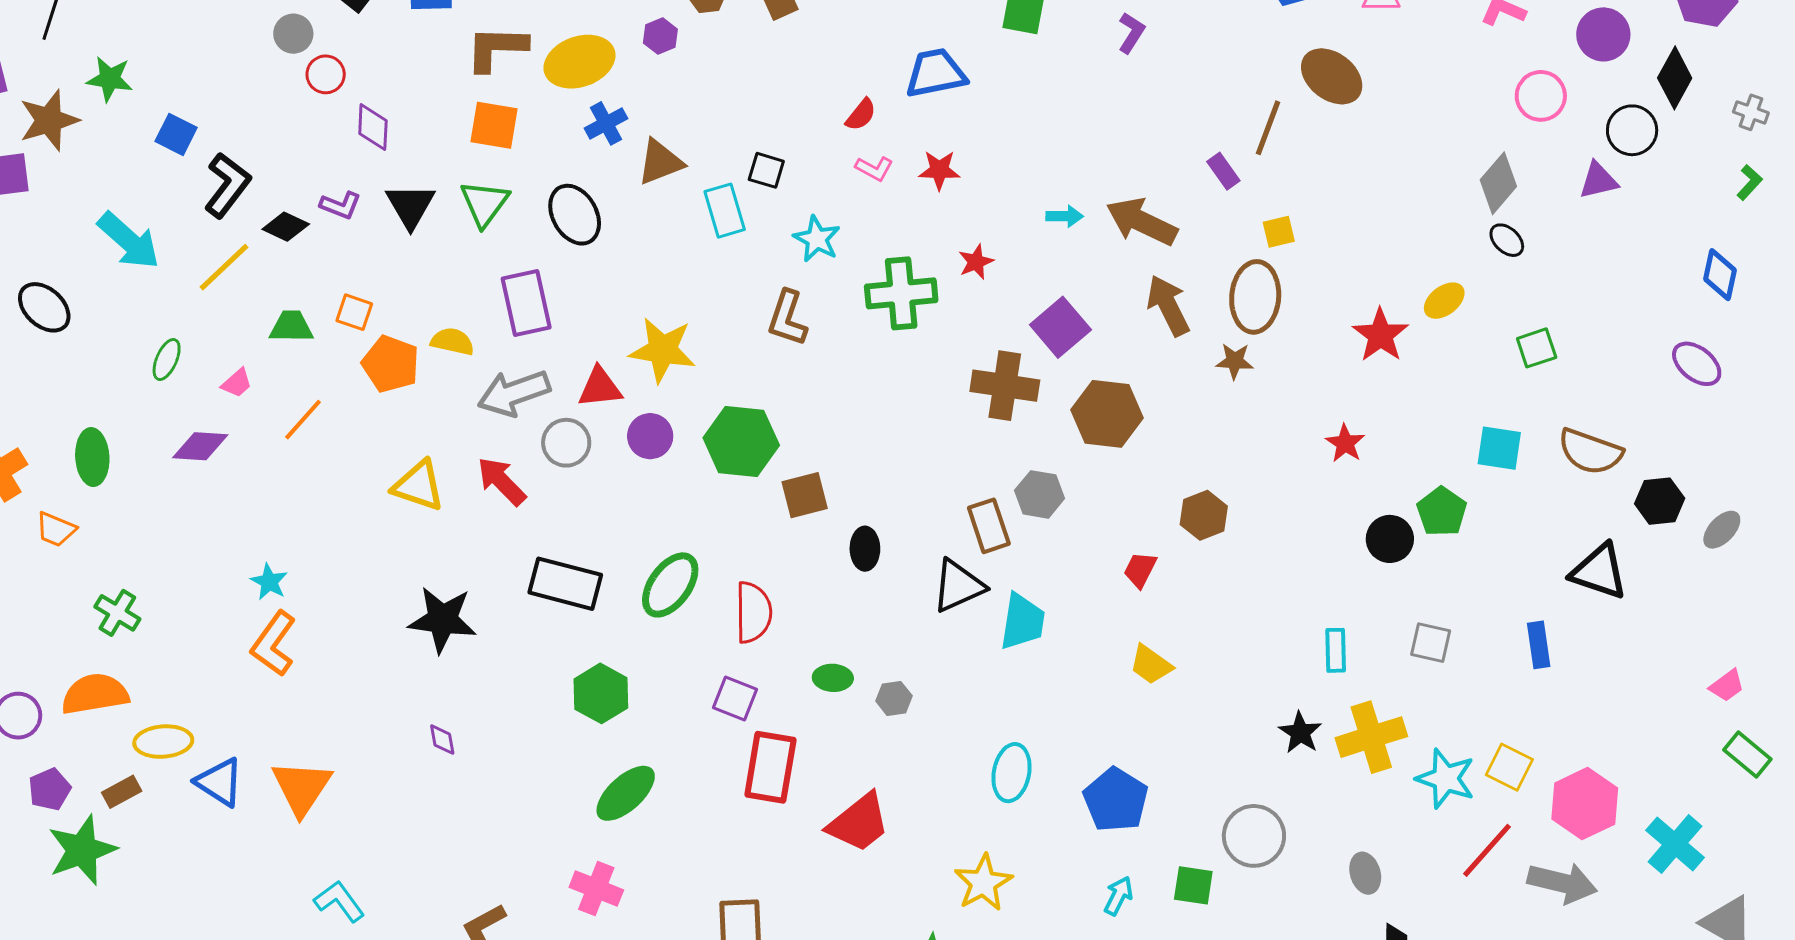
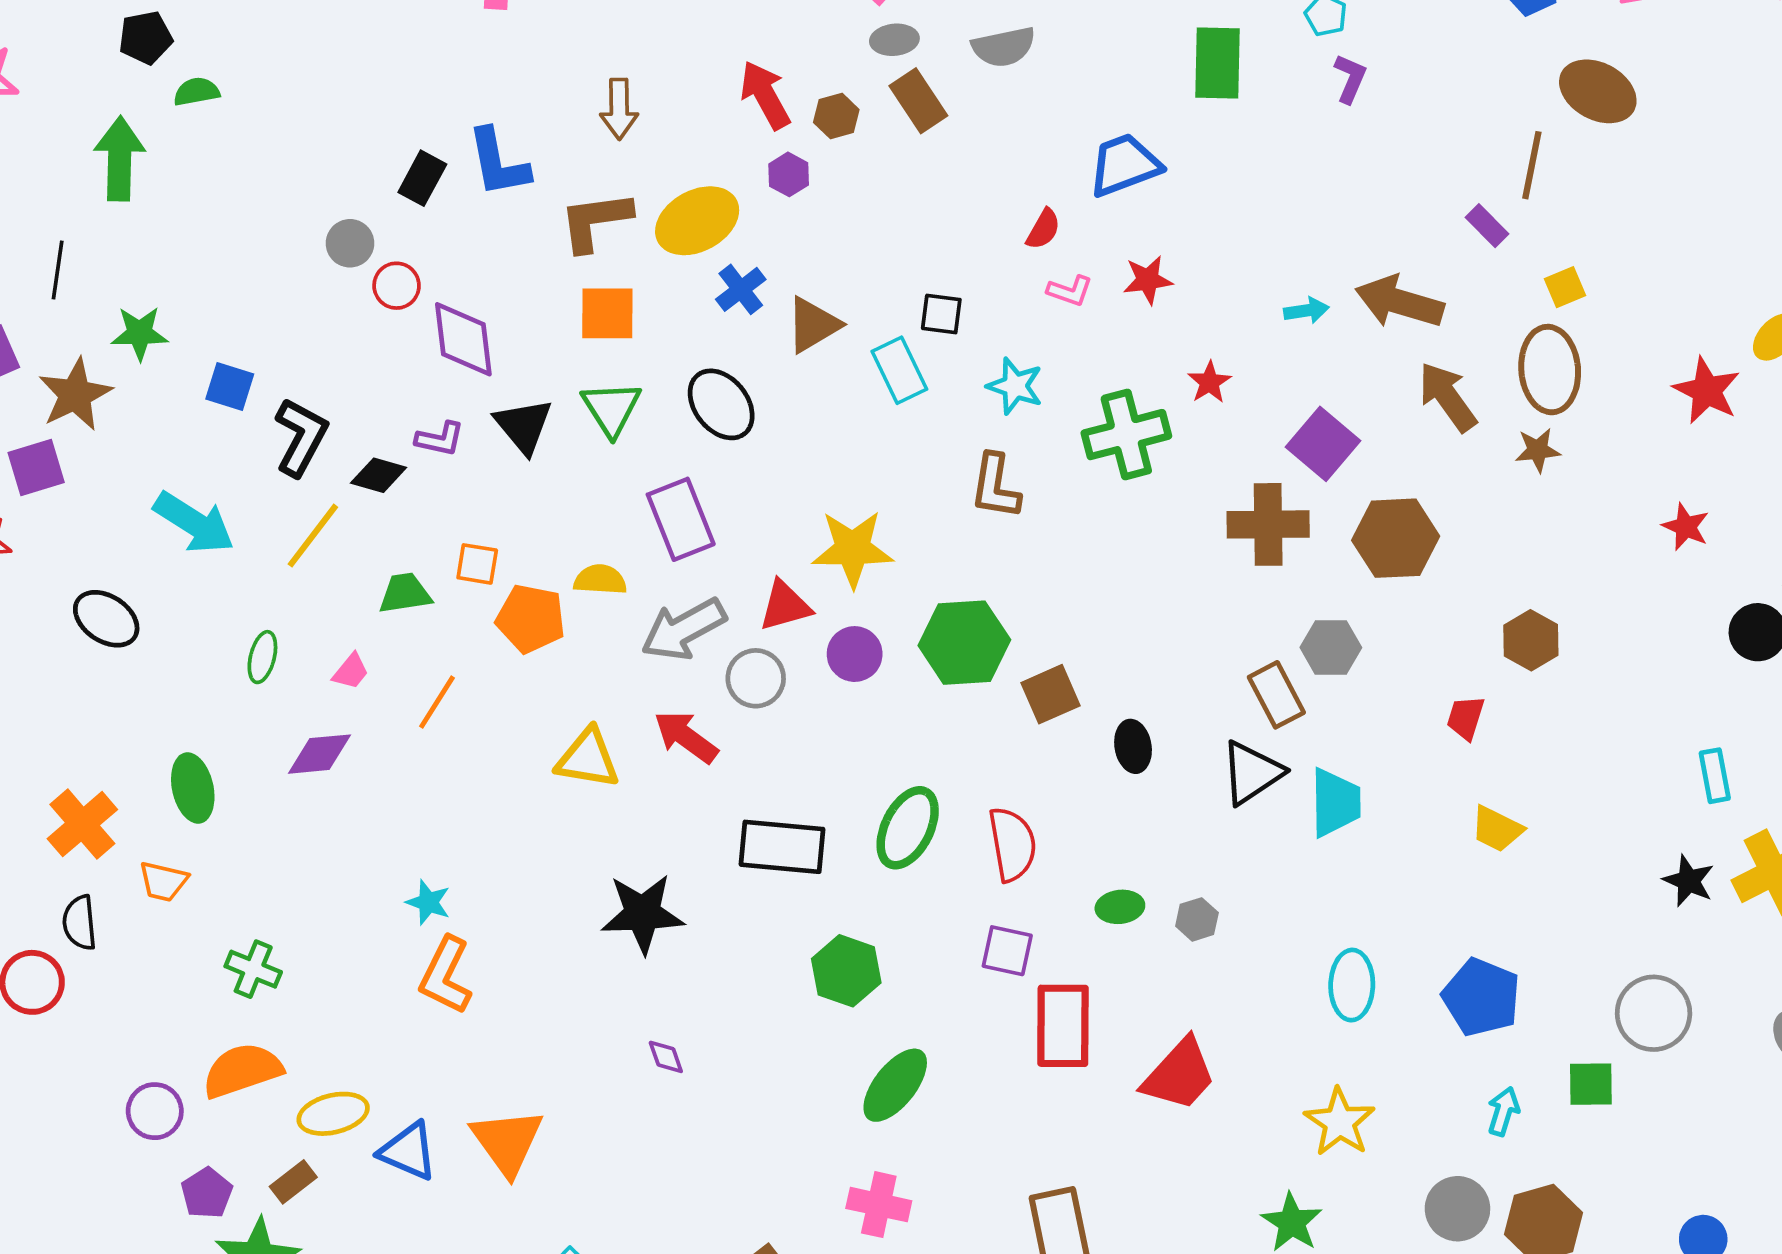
purple diamond: (373, 127) -> (463, 339), size x1.4

